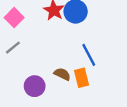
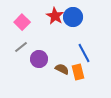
purple circle: (35, 86) -> (39, 59), moved

